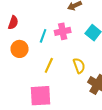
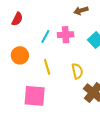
orange circle: (20, 49) -> (20, 55), moved
yellow line: (49, 65) -> (47, 67), turned -49

